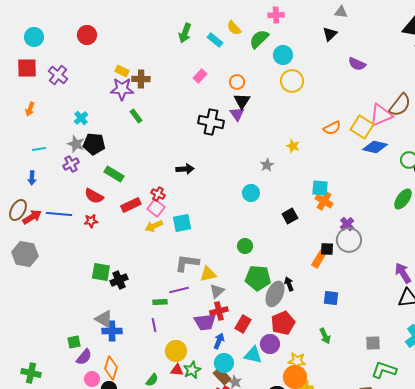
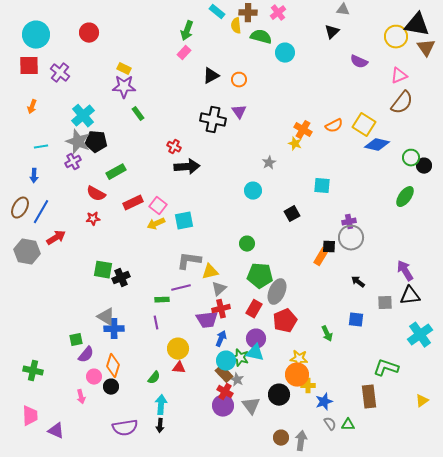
pink cross: (276, 15) -> (278, 13), turned -35
yellow semicircle: (234, 28) -> (236, 26), turned 35
cyan circle: (34, 37) -> (36, 35), size x1.4
green semicircle: (259, 39) -> (261, 37), turned 60
cyan rectangle: (215, 40) -> (217, 12), moved
pink rectangle: (200, 76) -> (184, 53), moved
brown cross: (141, 79) -> (248, 13), moved
yellow circle: (292, 81) -> (396, 37), moved
black triangle: (242, 101) -> (211, 76), moved, turned 30
pink triangle: (381, 115) -> (399, 76), moved, size x0.7
cyan cross: (81, 118) -> (83, 116), size x1.6
gray star: (76, 144) -> (78, 142), size x1.4
black arrow: (185, 169) -> (187, 167), size x1.4
green rectangle: (114, 174) -> (116, 172), turned -60
red cross: (158, 194) -> (174, 147), moved
orange cross: (324, 201) -> (303, 130), moved
blue line: (59, 214) -> (41, 212), moved, turned -65
red arrow: (32, 217) -> (56, 238), moved
purple cross: (347, 224) -> (349, 222), turned 32
black arrow: (289, 284) -> (358, 282), moved, turned -32
blue square: (331, 298) -> (356, 320), moved
red rectangle: (243, 324) -> (254, 309), moved
gray square: (373, 343) -> (385, 303), moved
purple circle: (270, 344) -> (256, 339), moved
green star: (192, 370) -> (240, 358), moved, turned -30

